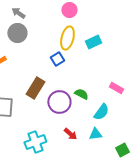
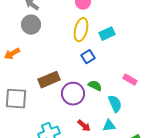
blue square: (57, 59) -> (88, 57), moved
brown rectangle: (35, 88) -> (49, 80), turned 35
cyan semicircle: (101, 112) -> (115, 104), turned -60

